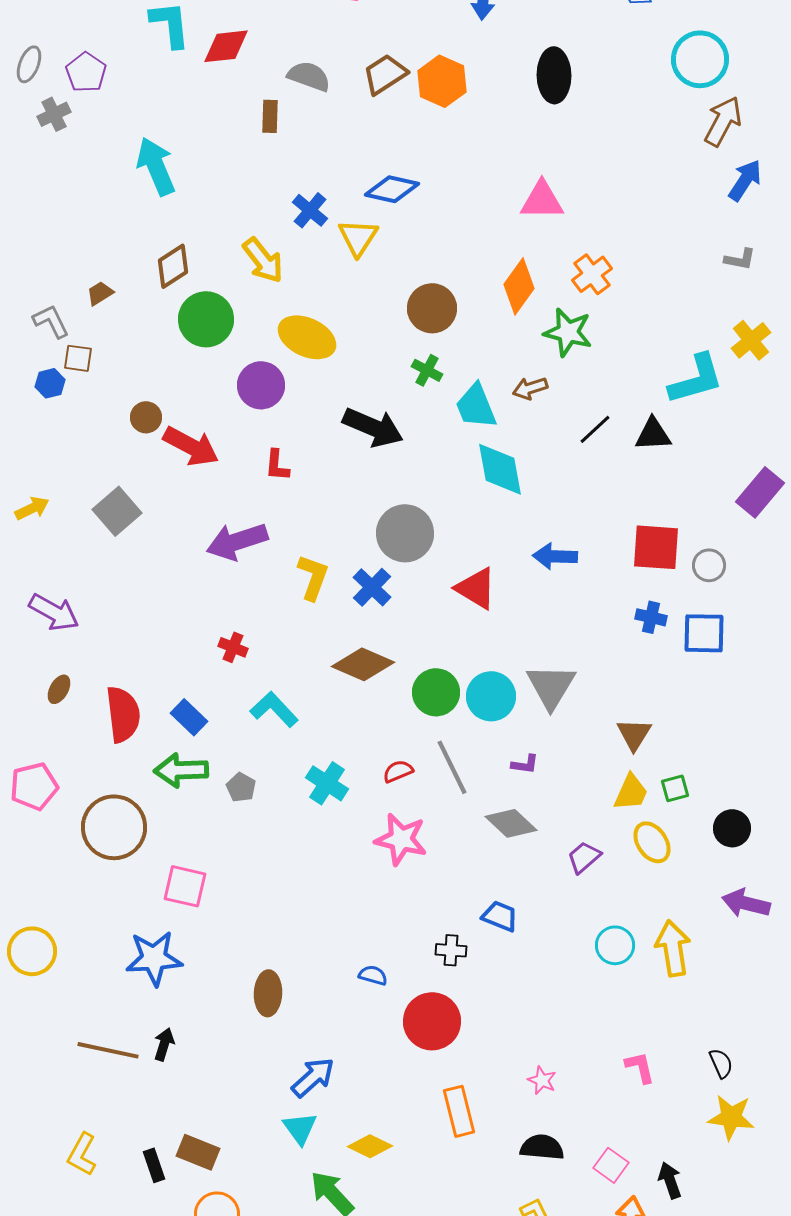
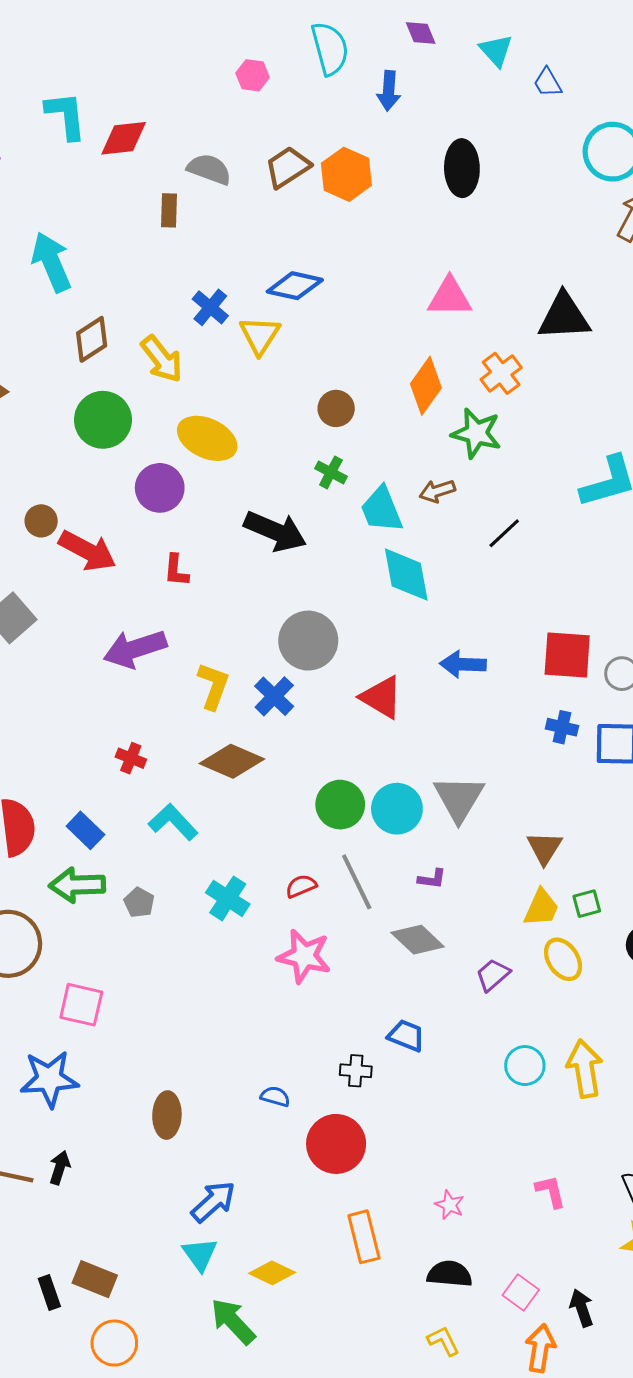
brown diamond: (173, 266) -> (92, 339), moved
brown circle: (432, 308) -> (336, 408), size x0.7
black triangle: (653, 434) -> (564, 317), moved, size x1.4
brown diamond: (363, 664) -> (232, 761), moved

